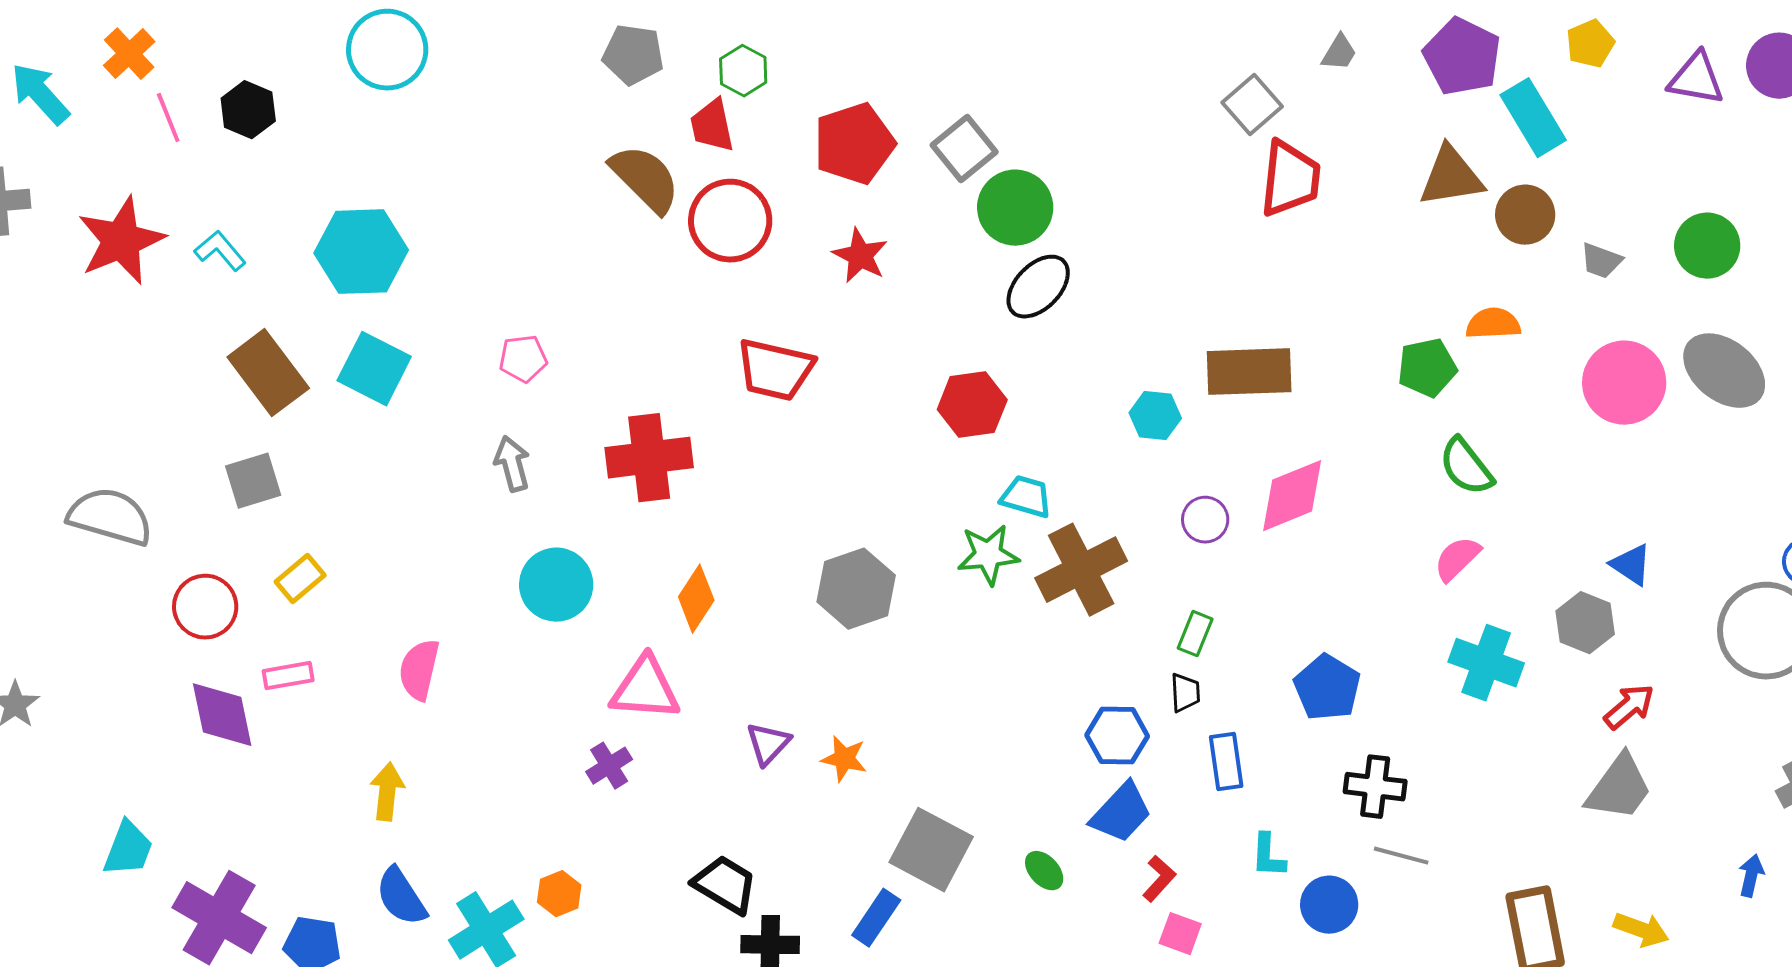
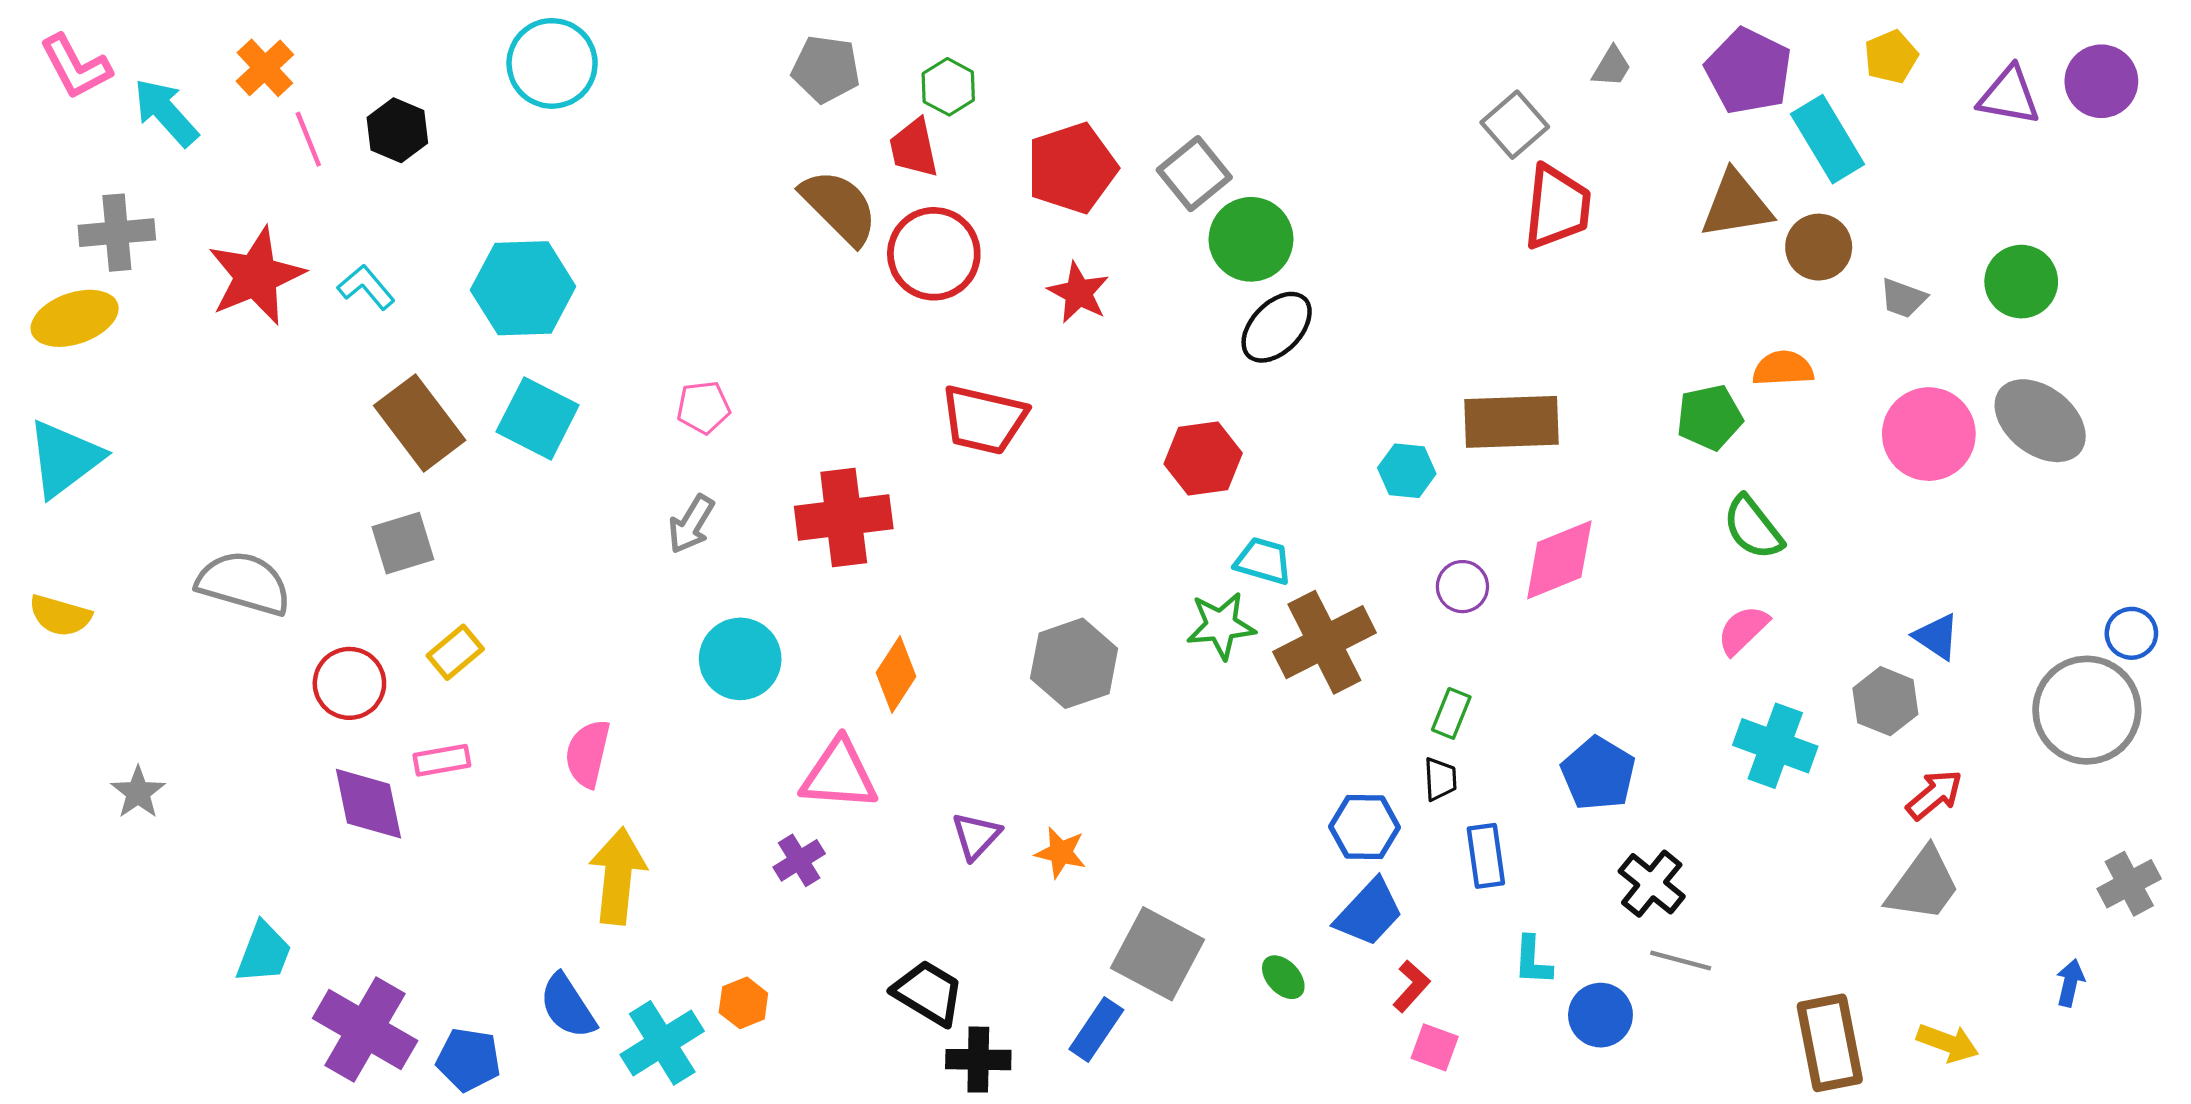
gray arrow: (512, 464) -> (691, 524), turned -134
black cross: (1375, 787) -> (1652, 884), turned 32
yellow arrow: (387, 792) -> (618, 876), moved, size x1.5

